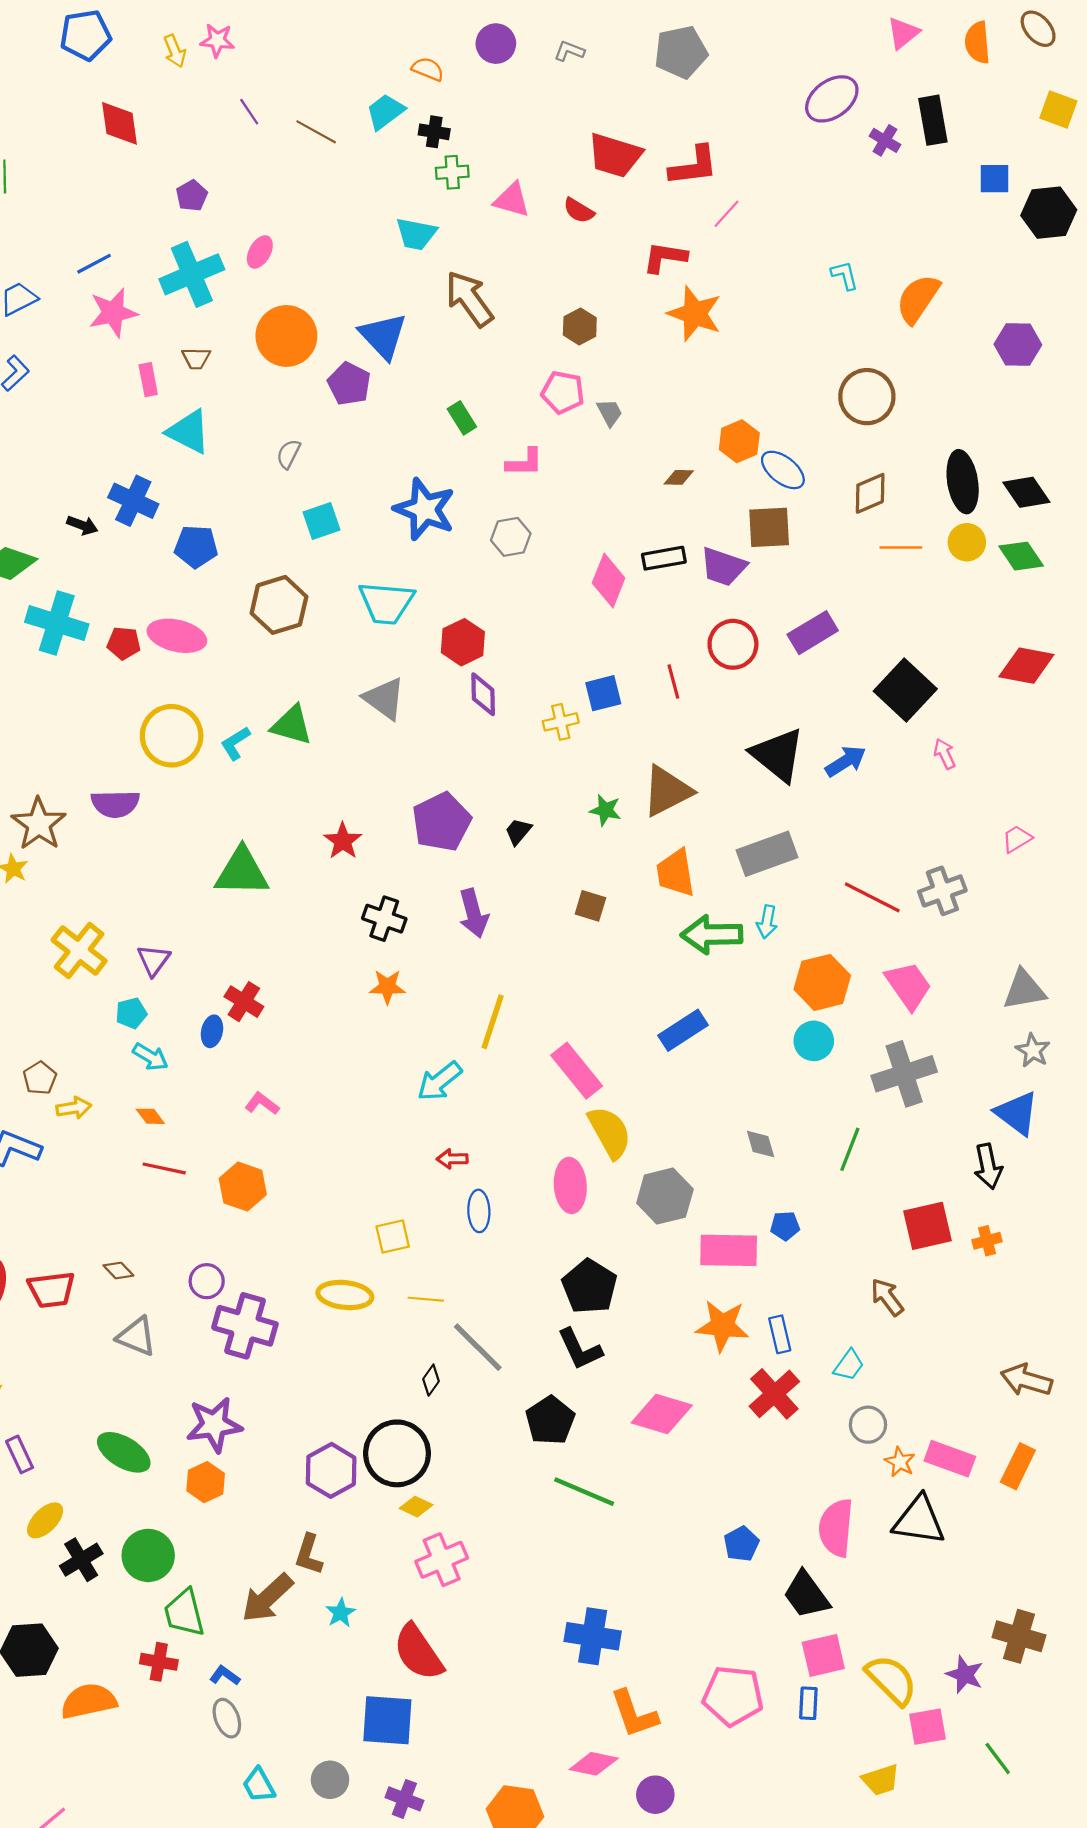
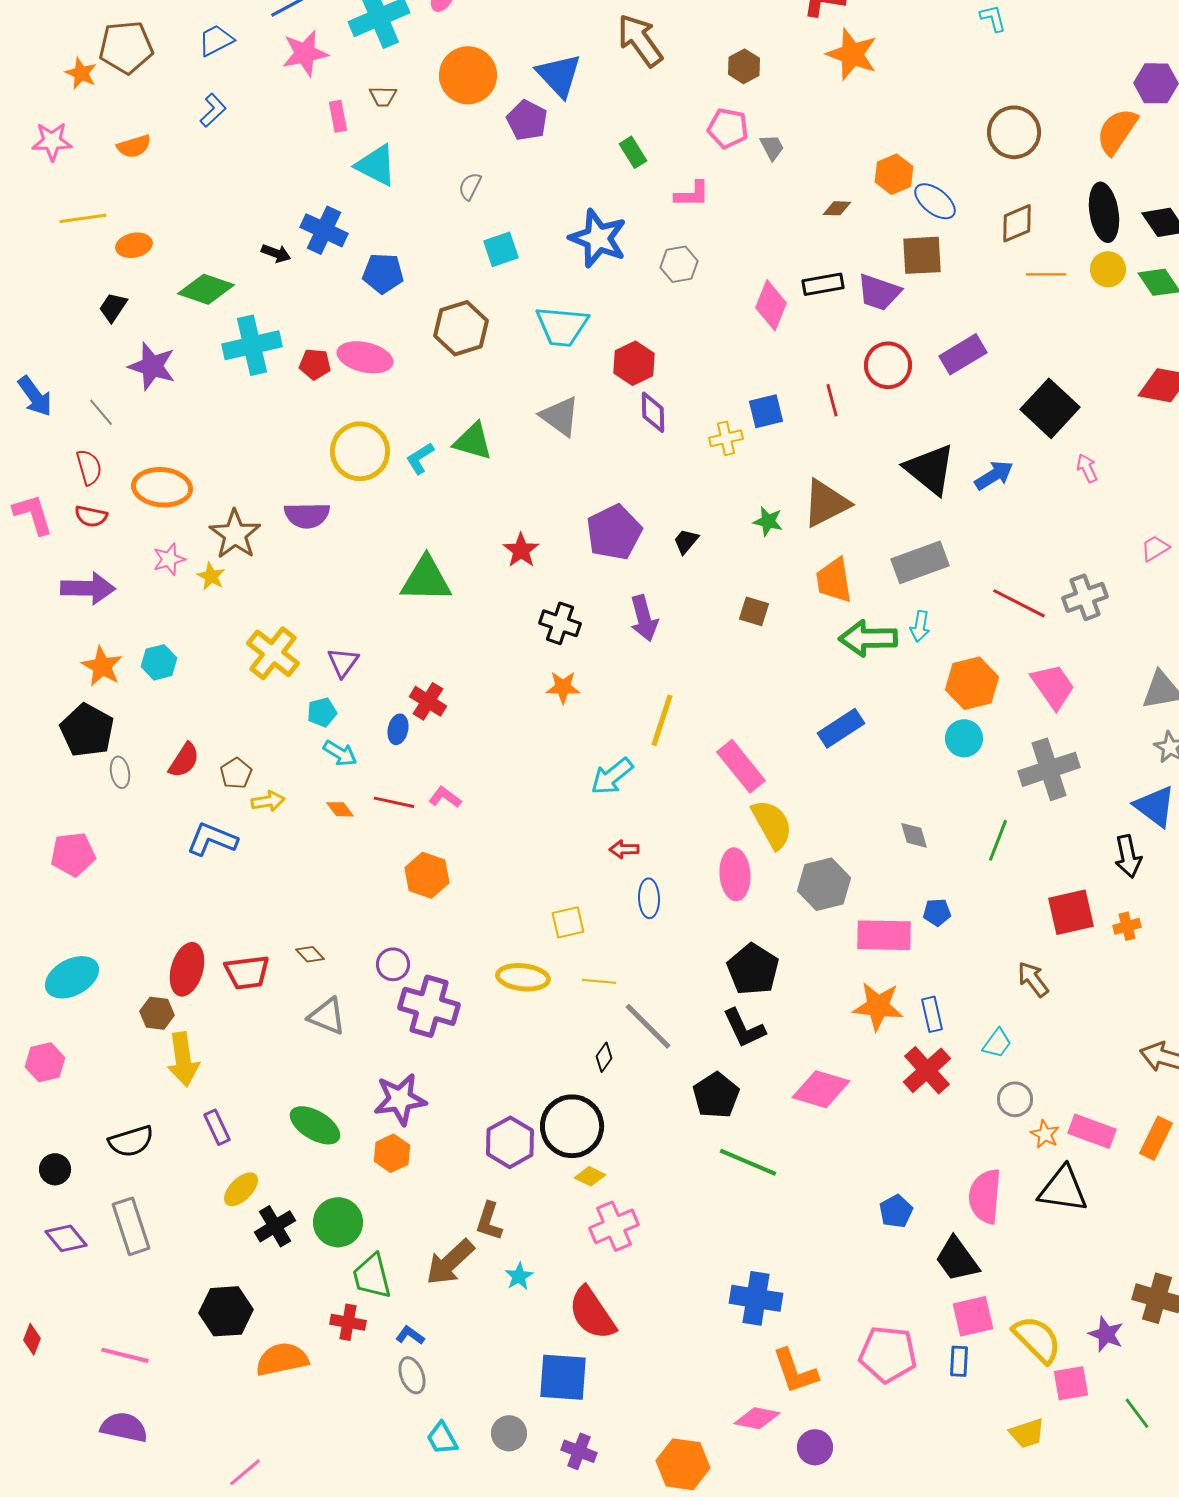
orange semicircle: (918, 299) -> (1117, 131), moved
cyan cross: (57, 623) -> (252, 345), turned -30
red line: (164, 1168) -> (394, 802), moved

